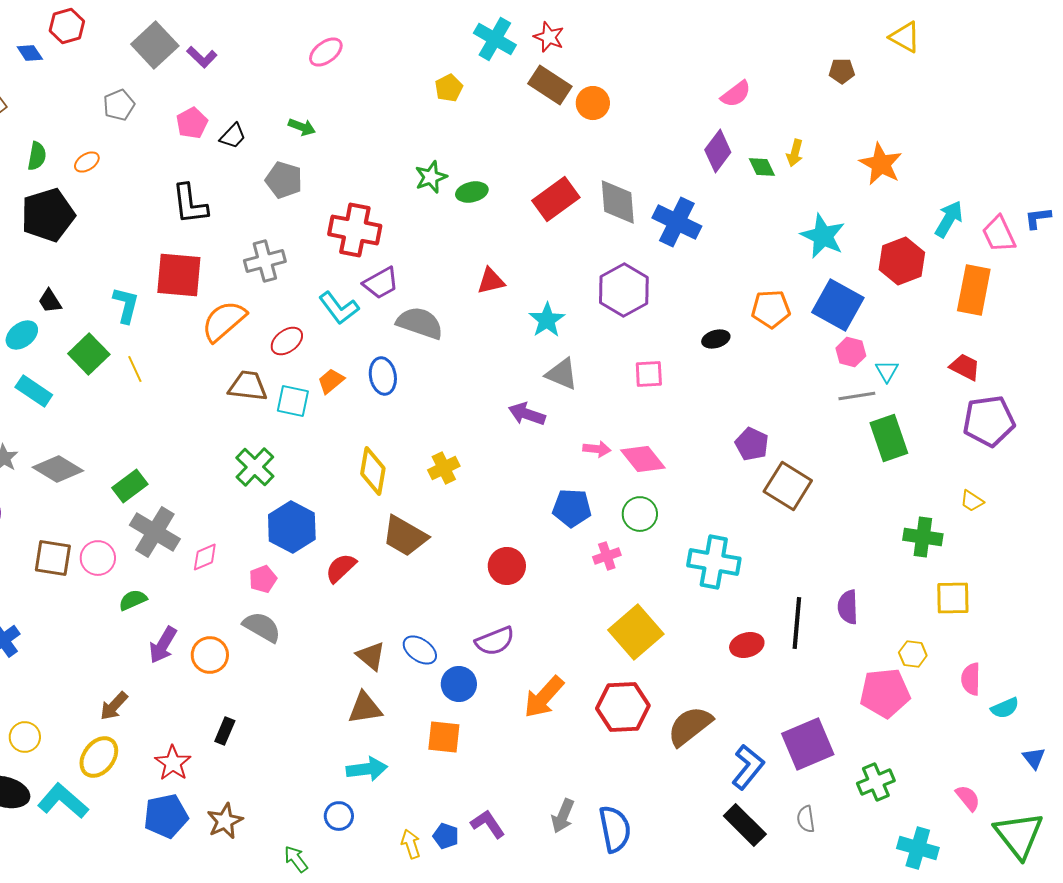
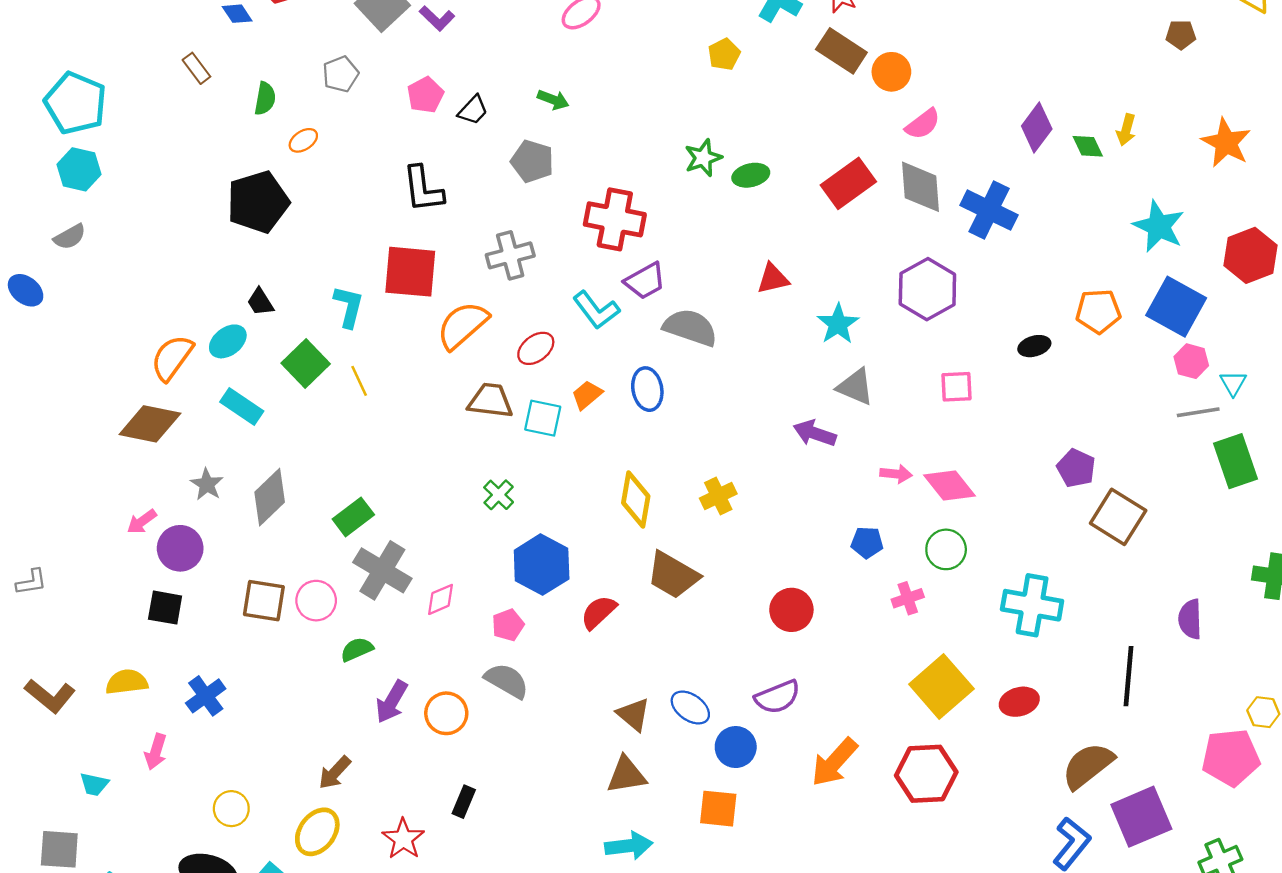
pink semicircle: (736, 94) -> (923, 124), moved
green semicircle: (37, 156) -> (265, 99), moved
green cross: (255, 467) -> (499, 495), size x0.7
gray diamond: (58, 469) -> (270, 497), turned -75
blue pentagon: (572, 508) -> (867, 542), size x0.7
purple semicircle: (848, 607) -> (1190, 619), moved
red ellipse: (747, 645) -> (1019, 702), moved
brown semicircle: (690, 726) -> (1088, 766), moved

